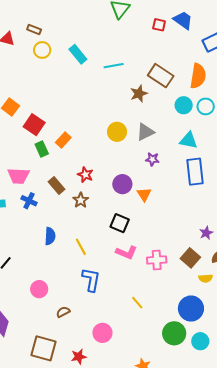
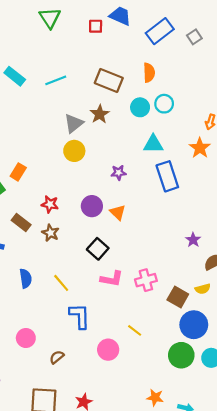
orange semicircle: (198, 76) -> (149, 73), size x0.7
brown star: (139, 94) -> (100, 114), moved
gray triangle: (145, 132) -> (74, 123), moved
black square: (120, 223) -> (98, 249), turned 30
brown square: (190, 258) -> (178, 297), moved
pink circle: (102, 333) -> (108, 350), moved

